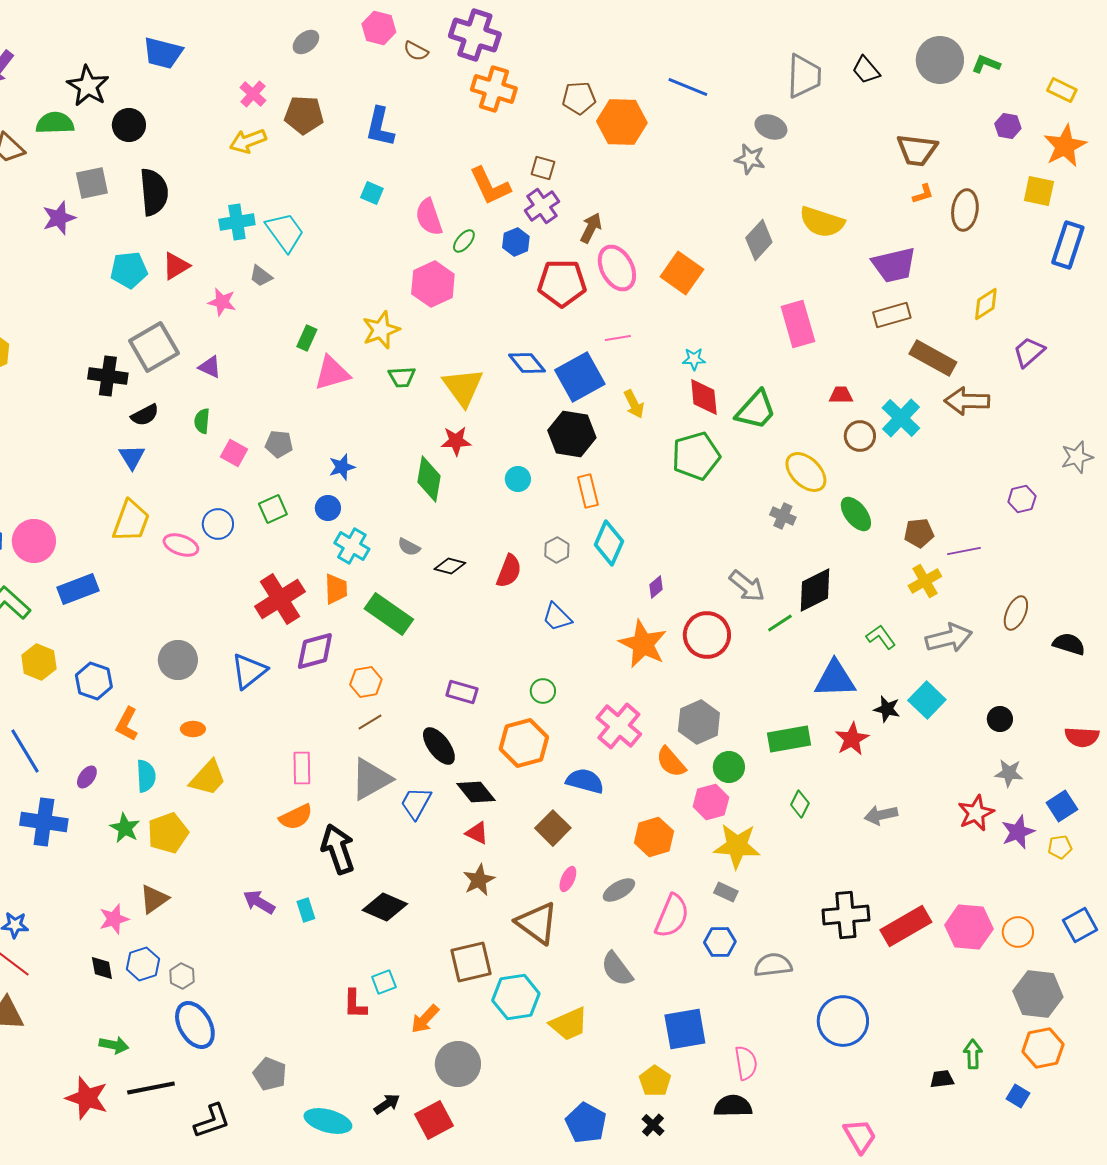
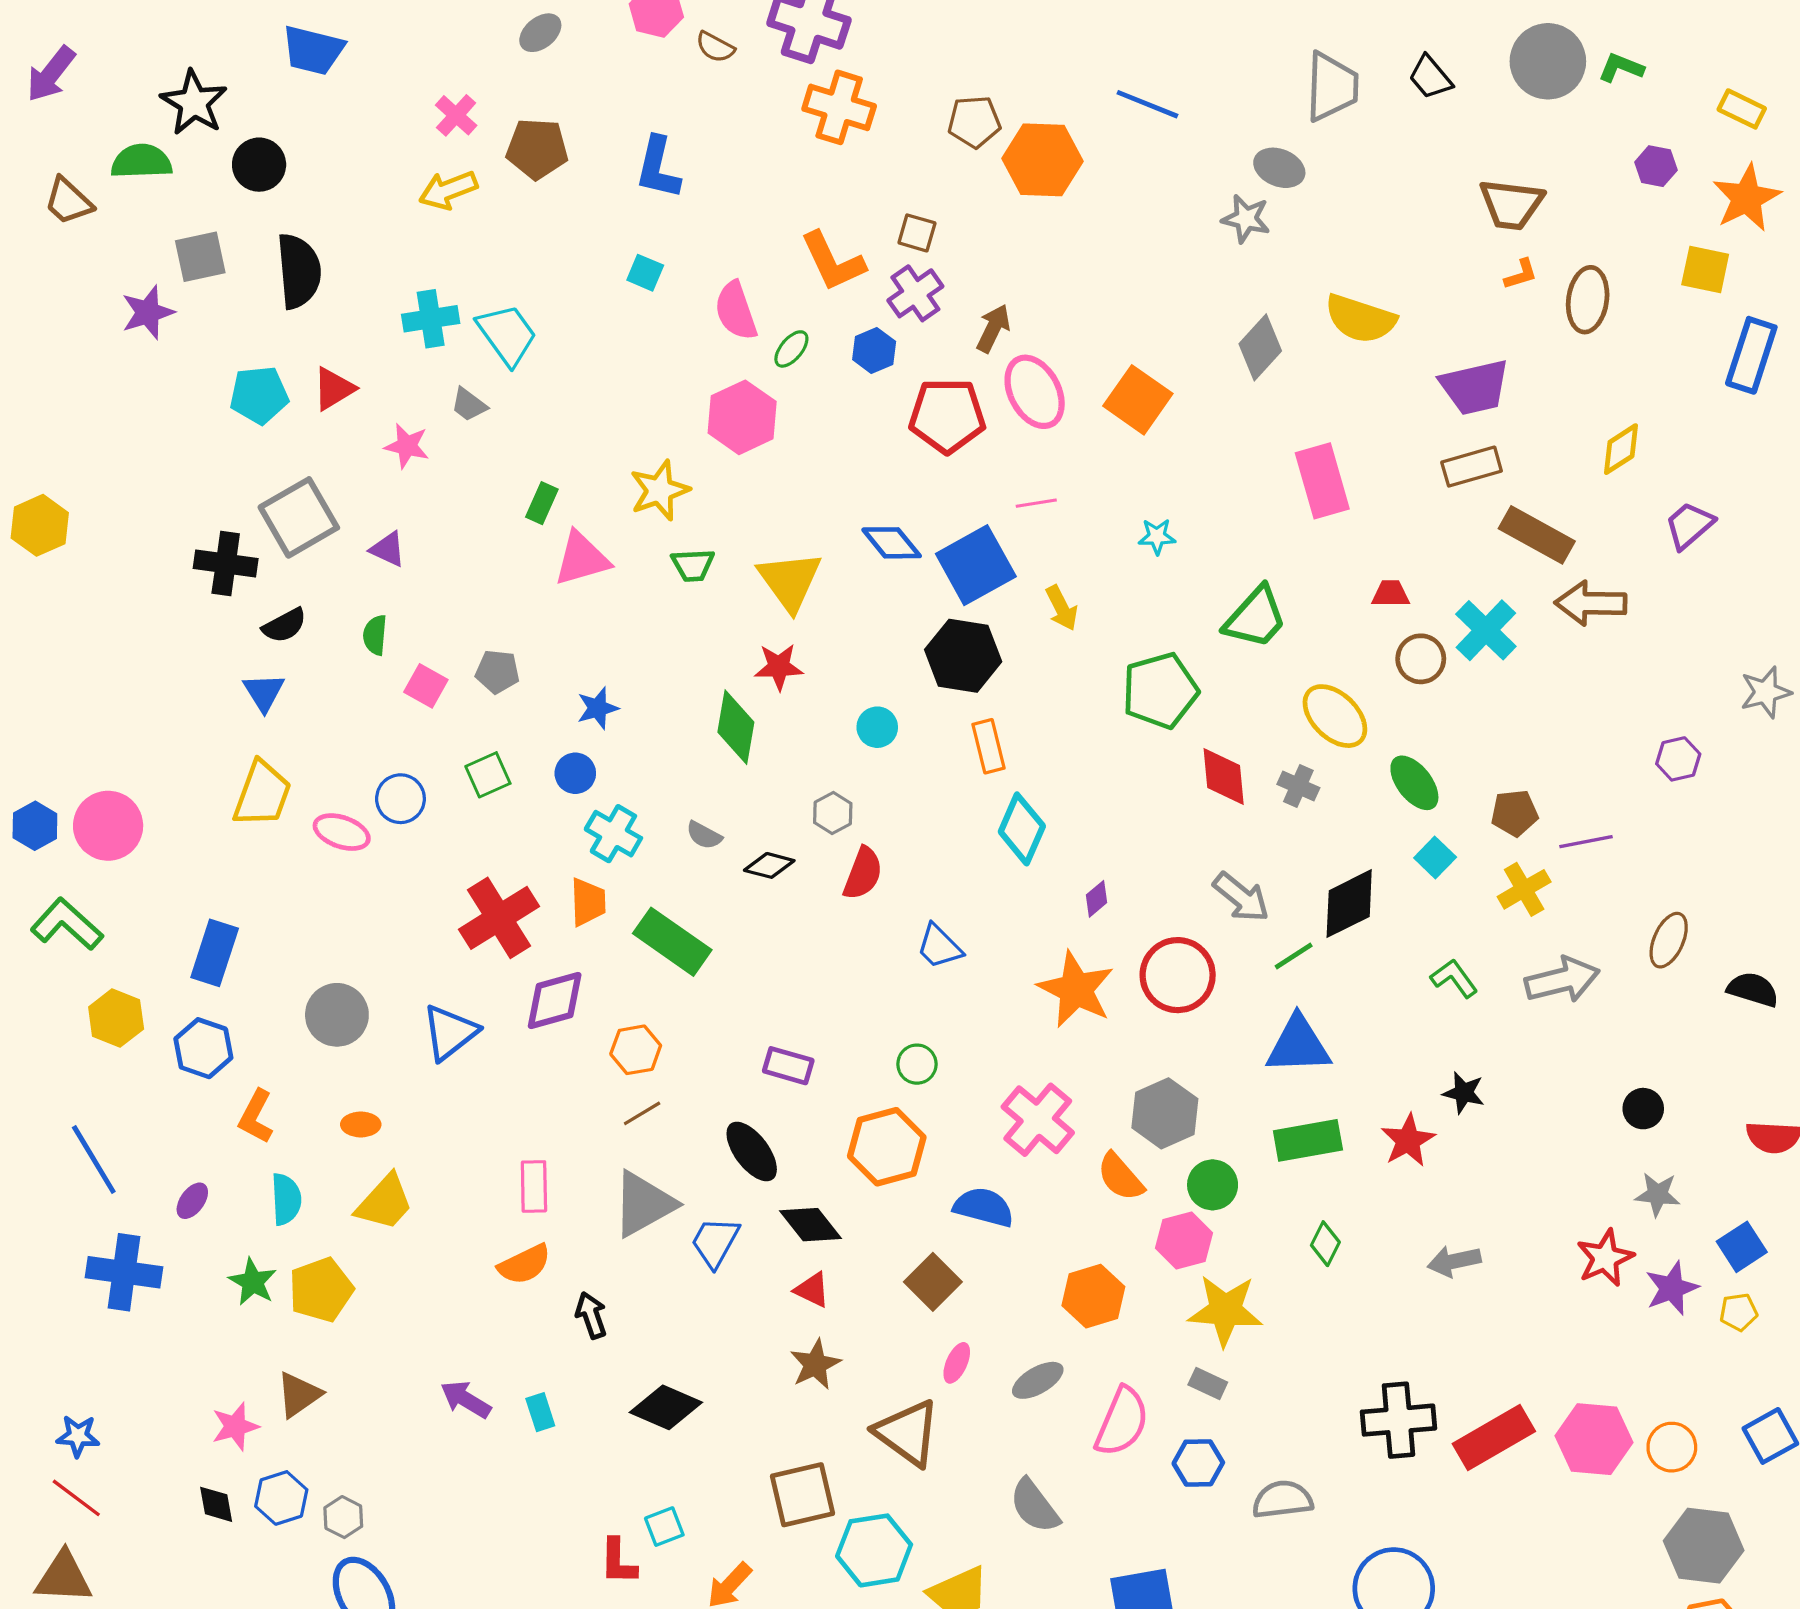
red diamond: (704, 397) -> (1224, 776), moved
gray hexagon: (557, 550) -> (833, 813), moved
blue rectangle: (78, 589) -> (215, 953), moved, turned -51
blue triangle: (835, 679) -> (1298, 1045), moved
cyan square: (927, 700) -> (1435, 857), moved, size x0.7
black arrow: (338, 849) -> (591, 1315), size x0.6

